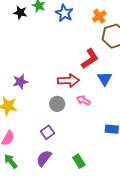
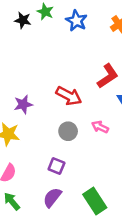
red arrow: (68, 80) -> (69, 96), moved, turned 30
purple square: (47, 132) -> (56, 166), turned -32
green rectangle: (79, 161) -> (95, 201), size x1.5

